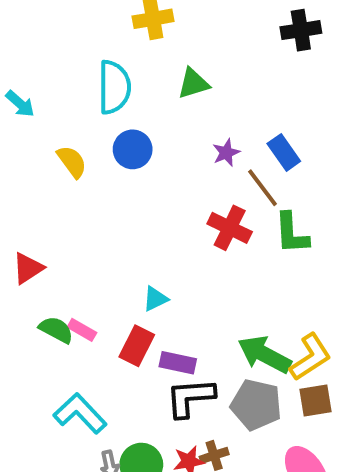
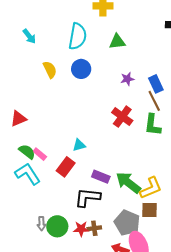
brown line: (262, 188) -> (154, 101), moved
purple rectangle: (178, 363) -> (101, 177), moved
gray pentagon: (256, 405) -> (127, 223), moved
cyan L-shape: (80, 413) -> (28, 174), moved

